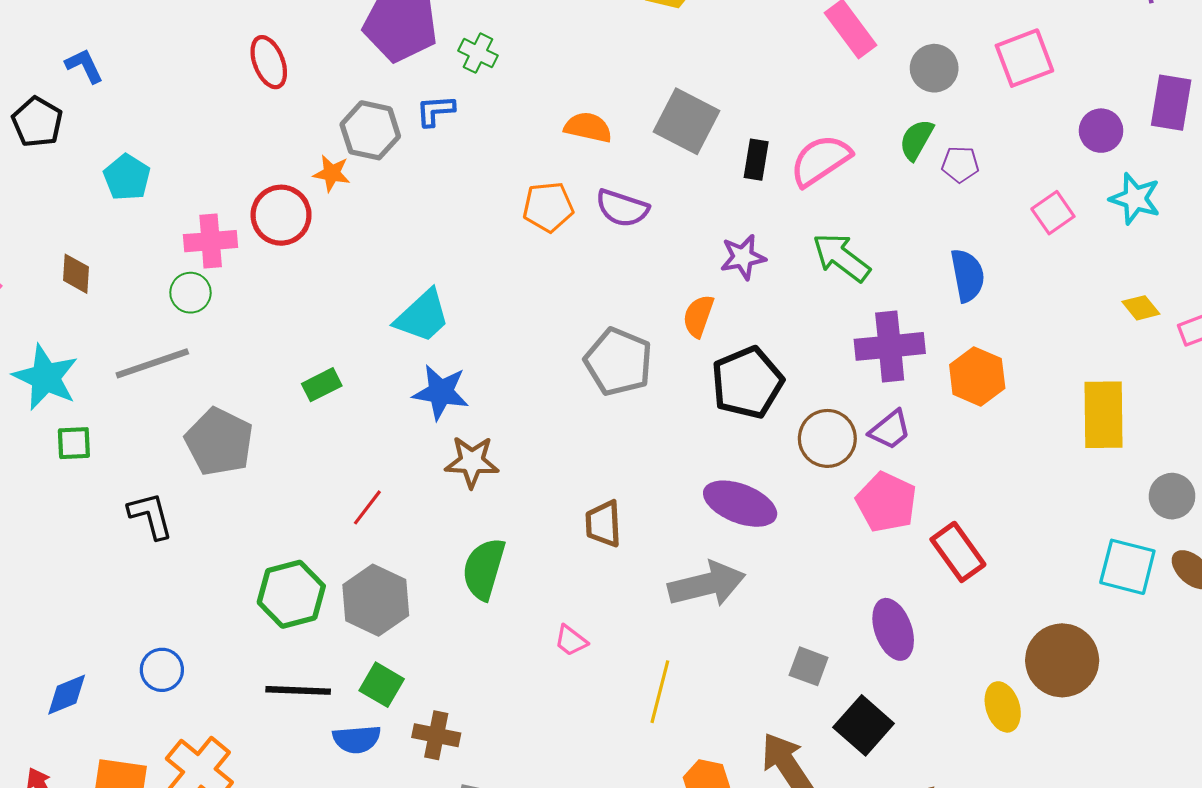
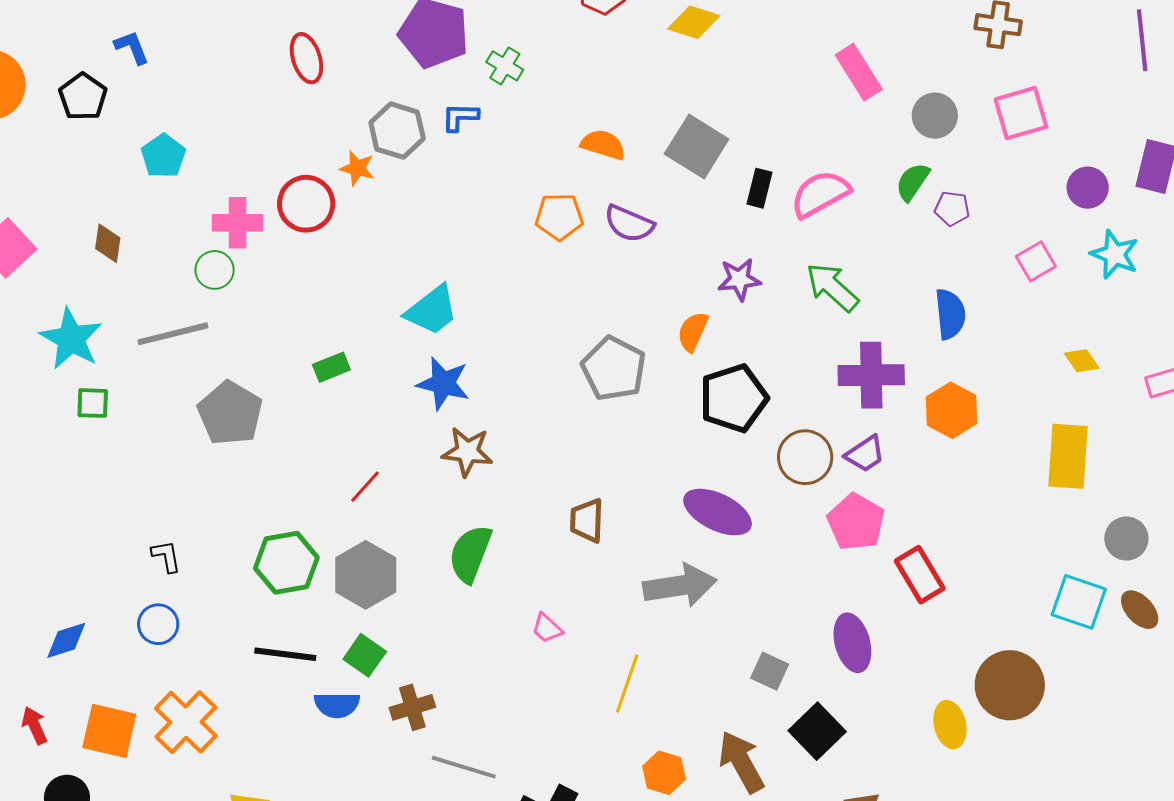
yellow diamond: (1141, 308) -> (1082, 361), moved
black L-shape: (151, 516) -> (166, 556), moved, size x0.7
brown cross: (436, 735) -> (412, 707), turned -33

